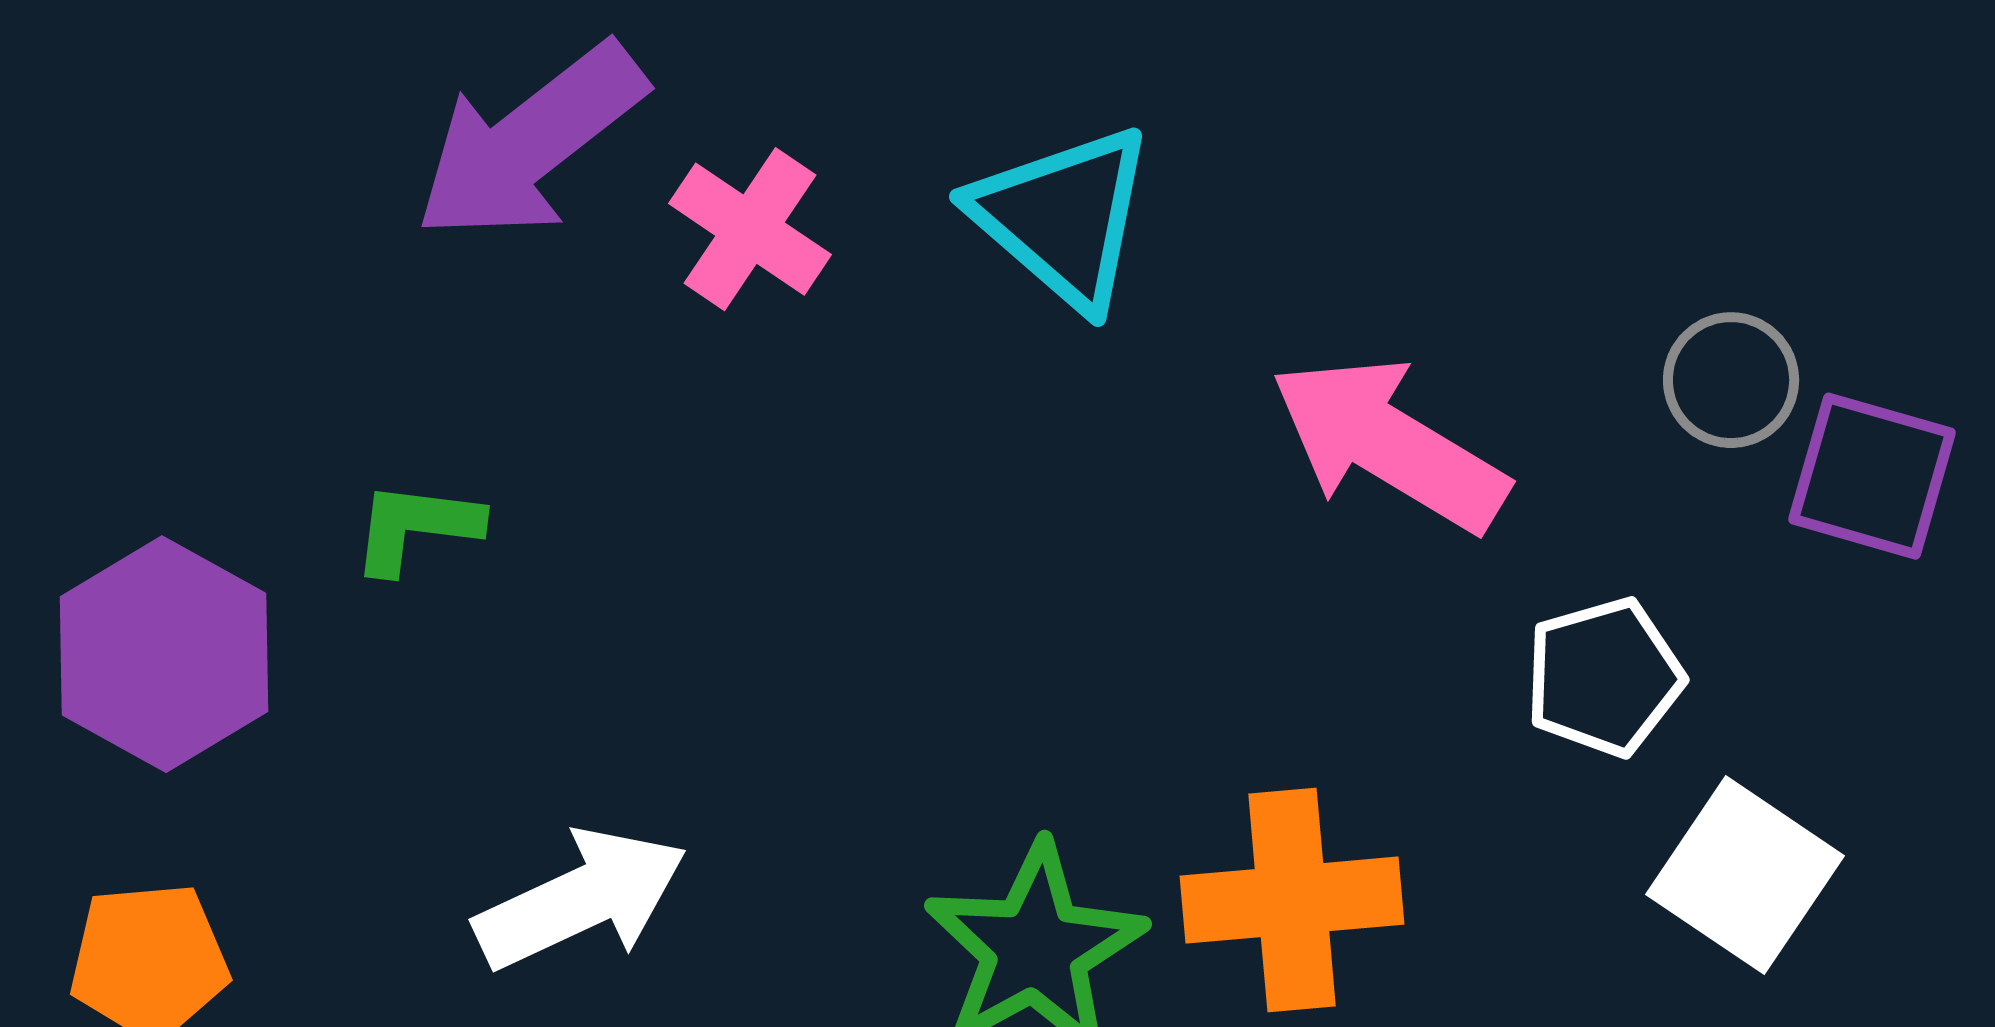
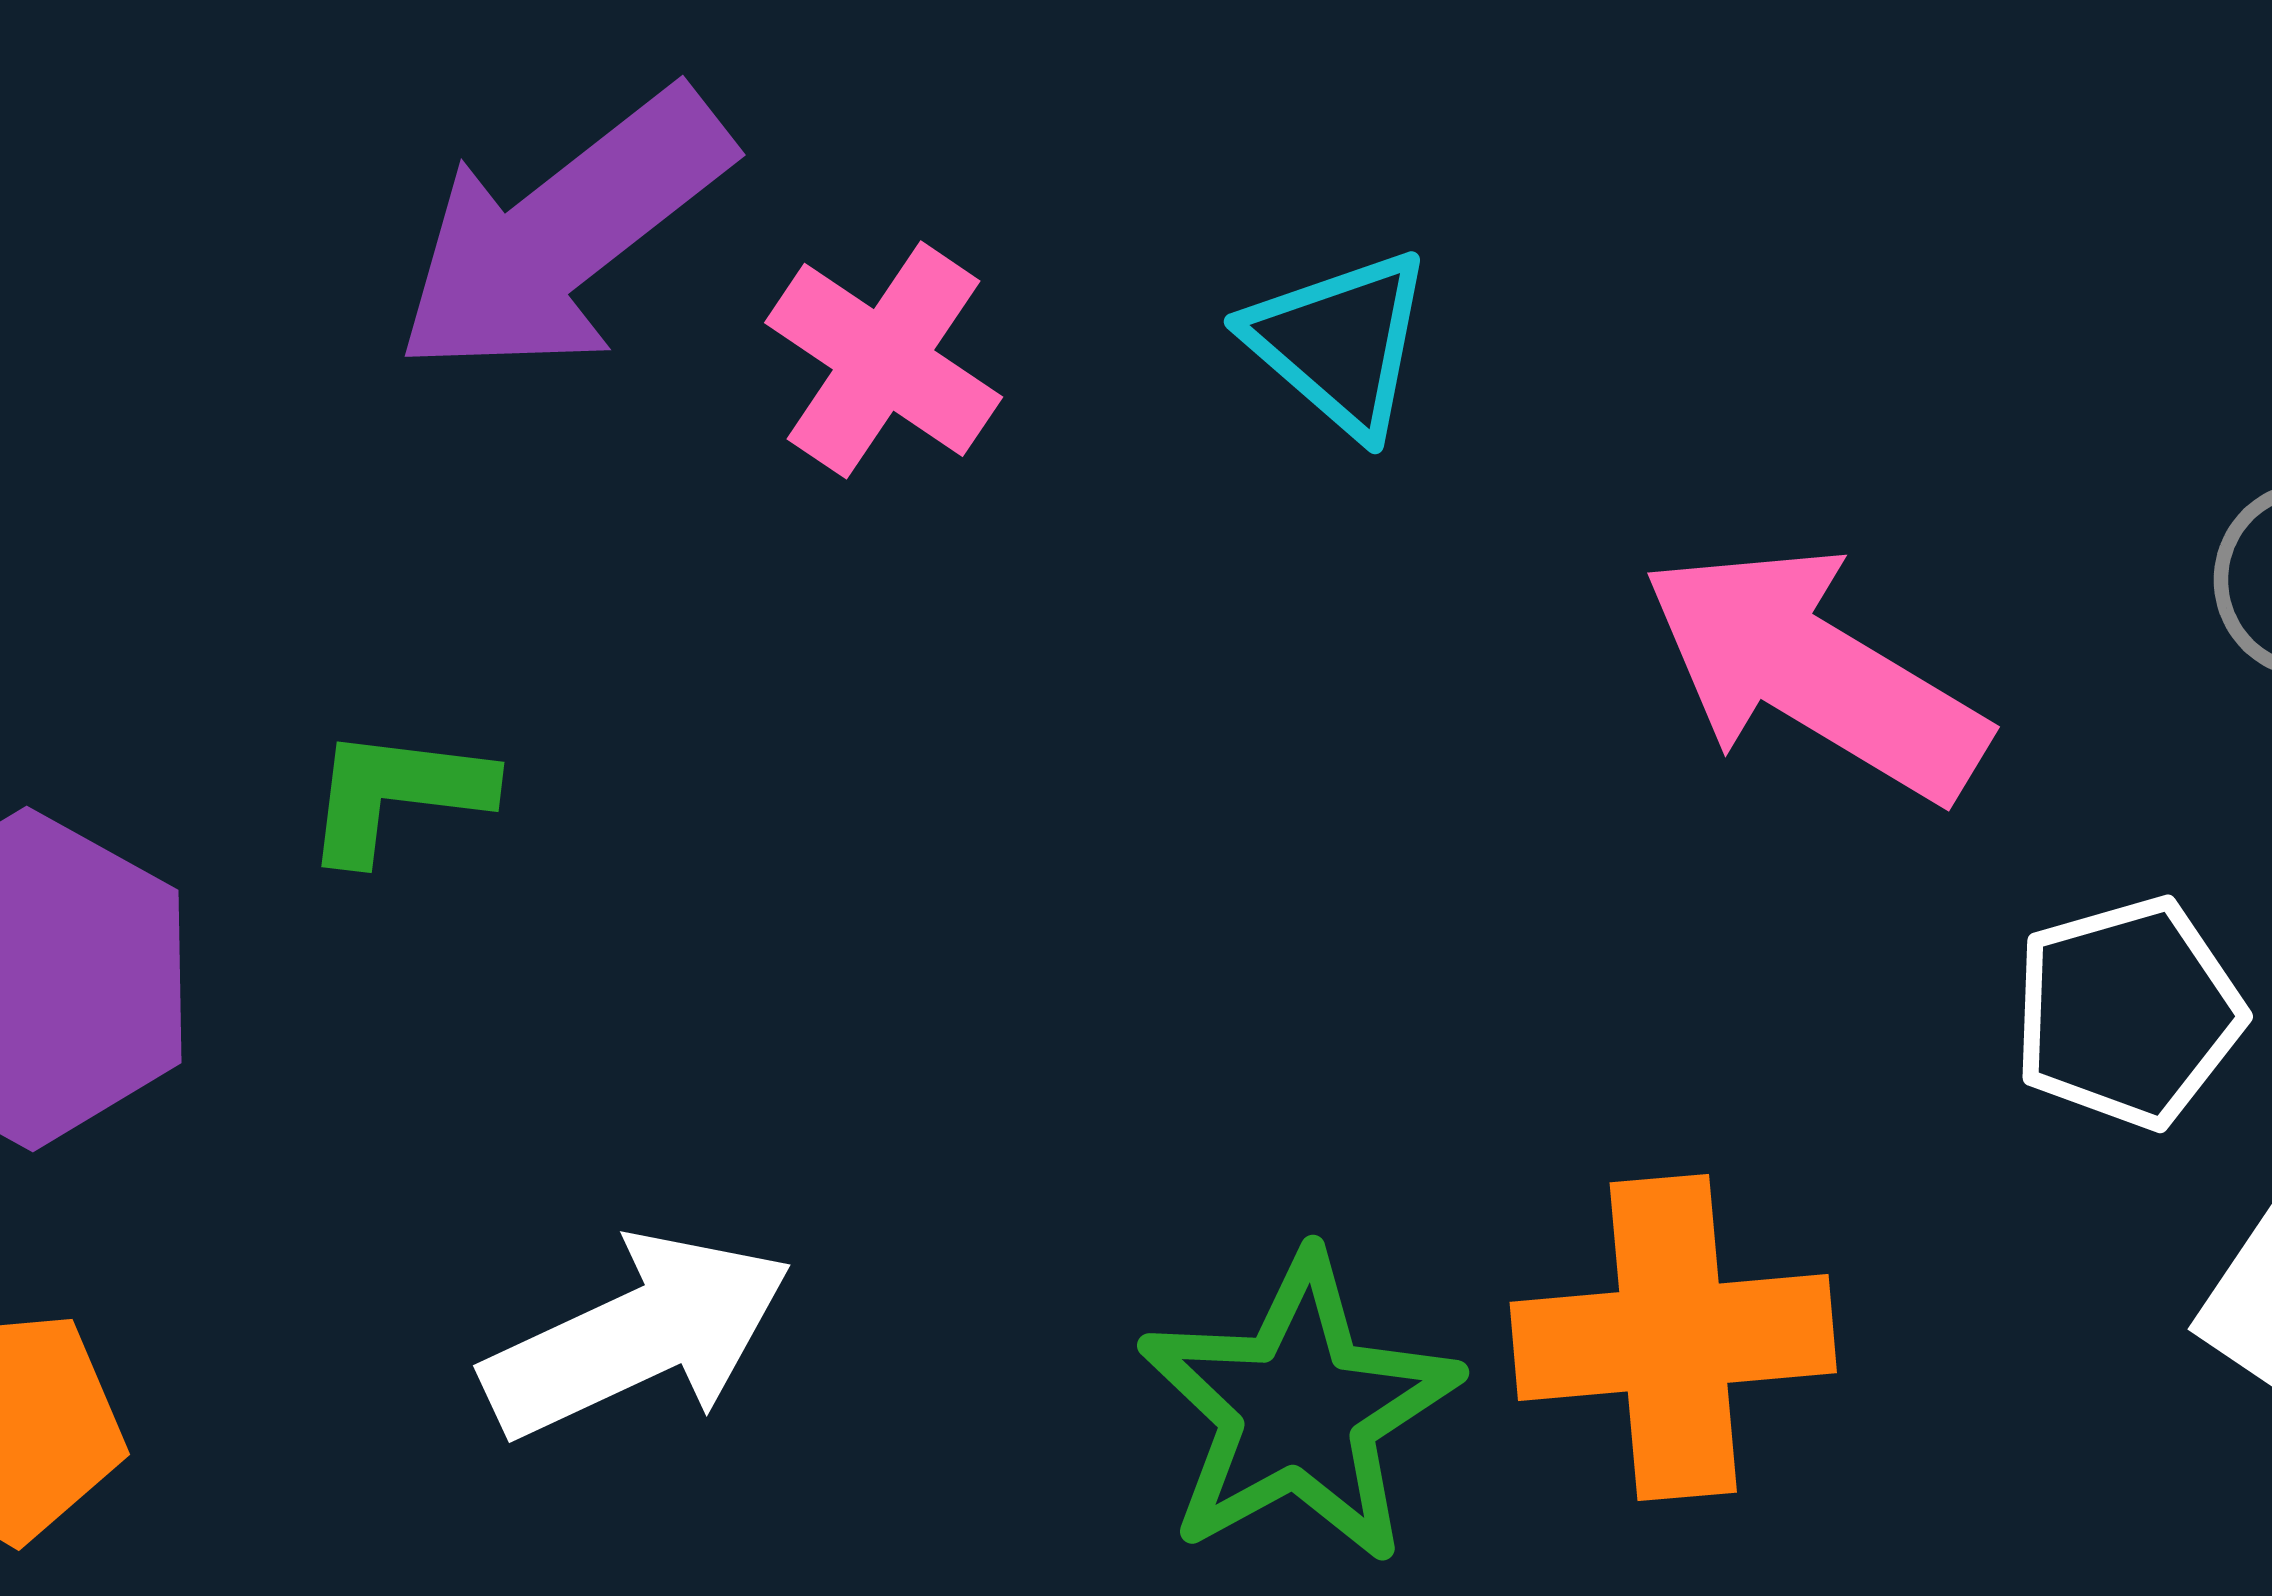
cyan triangle: (1063, 217) -> (1340, 342), size x0.7

